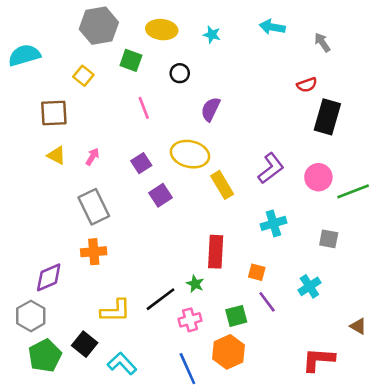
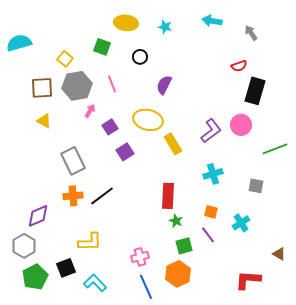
gray hexagon: (99, 26) -> (77, 86), moved
pink arrow: (92, 157) -> (90, 111), moved
pink circle: (318, 177) -> (241, 125), moved
orange square: (257, 272) -> (211, 212), moved
green star: (195, 284) -> (176, 221), moved
black line: (160, 299) -> (102, 196), moved
pink cross: (190, 320) -> (140, 257), moved
black square: (85, 344) -> (66, 268), turned 30

